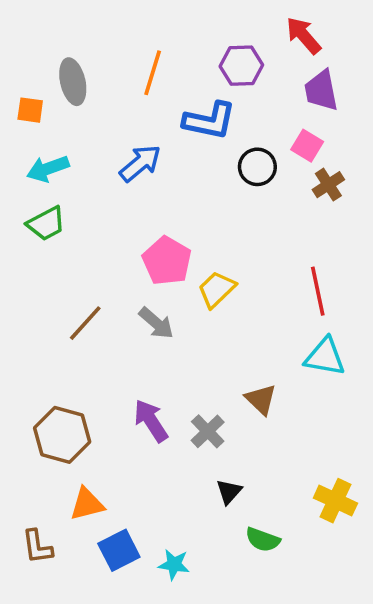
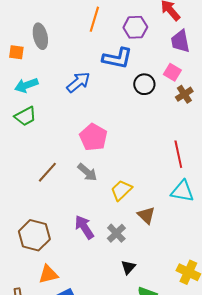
orange line: (153, 73) -> (94, 19), moved
yellow trapezoid: (217, 289) -> (121, 190), moved

